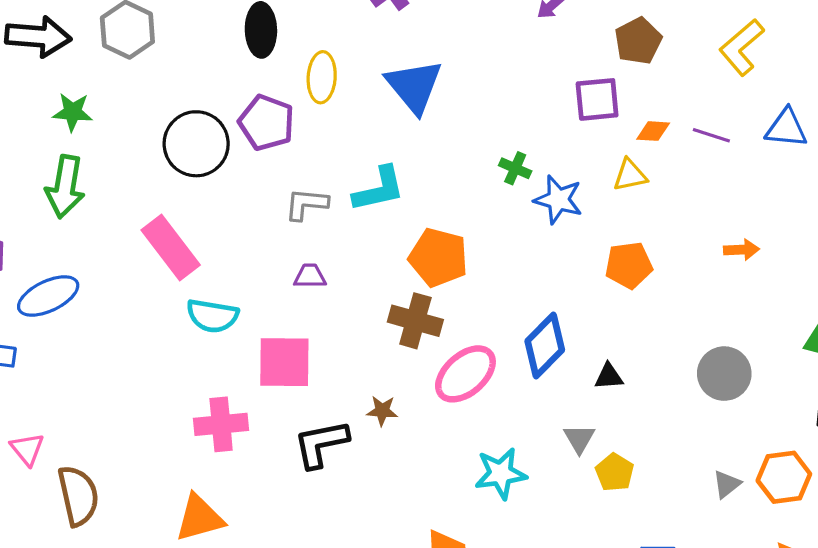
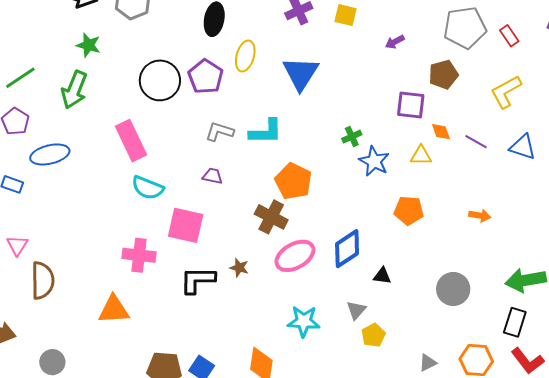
orange diamond: (653, 131) -> (441, 132), turned 55
green cross: (515, 168) -> (352, 137), turned 30
gray triangle: (727, 484) -> (428, 363), moved

